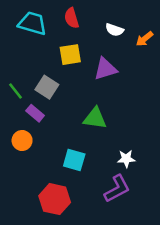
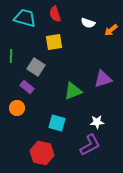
purple triangle: (105, 69) -> (103, 79), moved
green line: (16, 91) -> (11, 56), moved, turned 40
green triangle: (95, 118) -> (73, 91), turned -30

